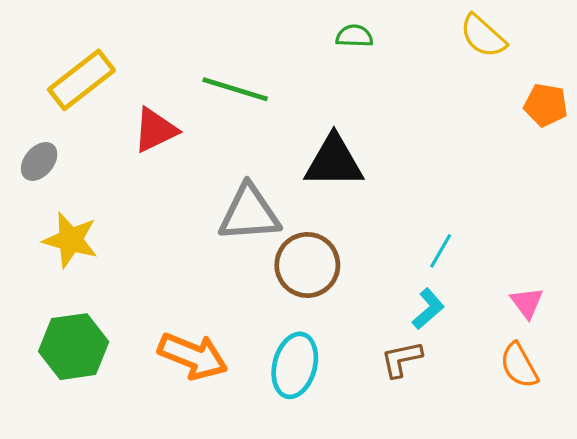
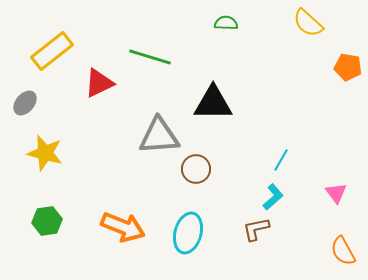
brown circle: (307, 265) -> (196, 169), size x0.7
green hexagon: (74, 347) -> (47, 221), size x0.7
orange semicircle: (519, 365) -> (343, 251), moved

